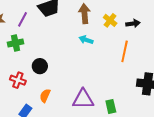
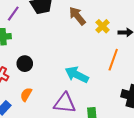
brown arrow: (84, 14) -> (77, 16), turned -42
cyan arrow: (86, 40) -> (77, 75), moved, size x1.6

